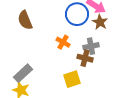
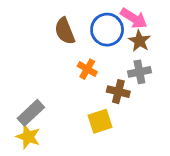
brown semicircle: (25, 20) -> (65, 31), moved
gray cross: (91, 46) -> (139, 72), moved

